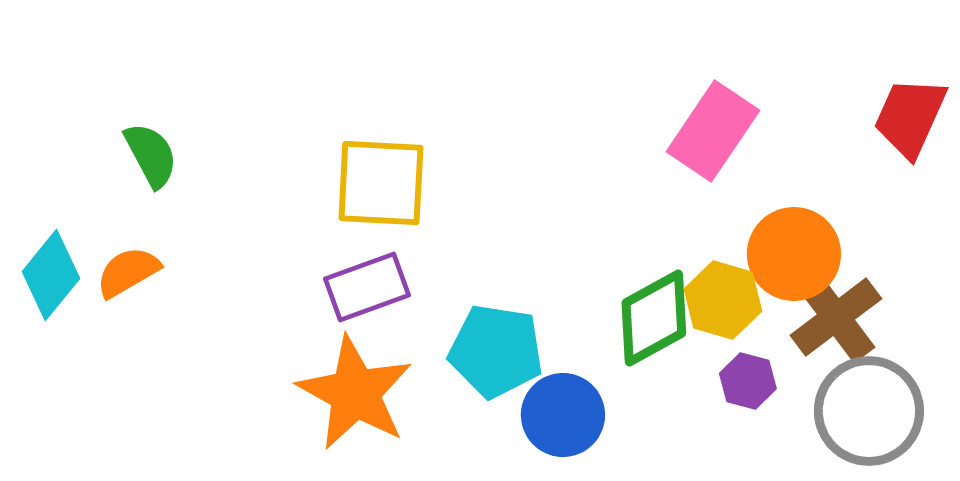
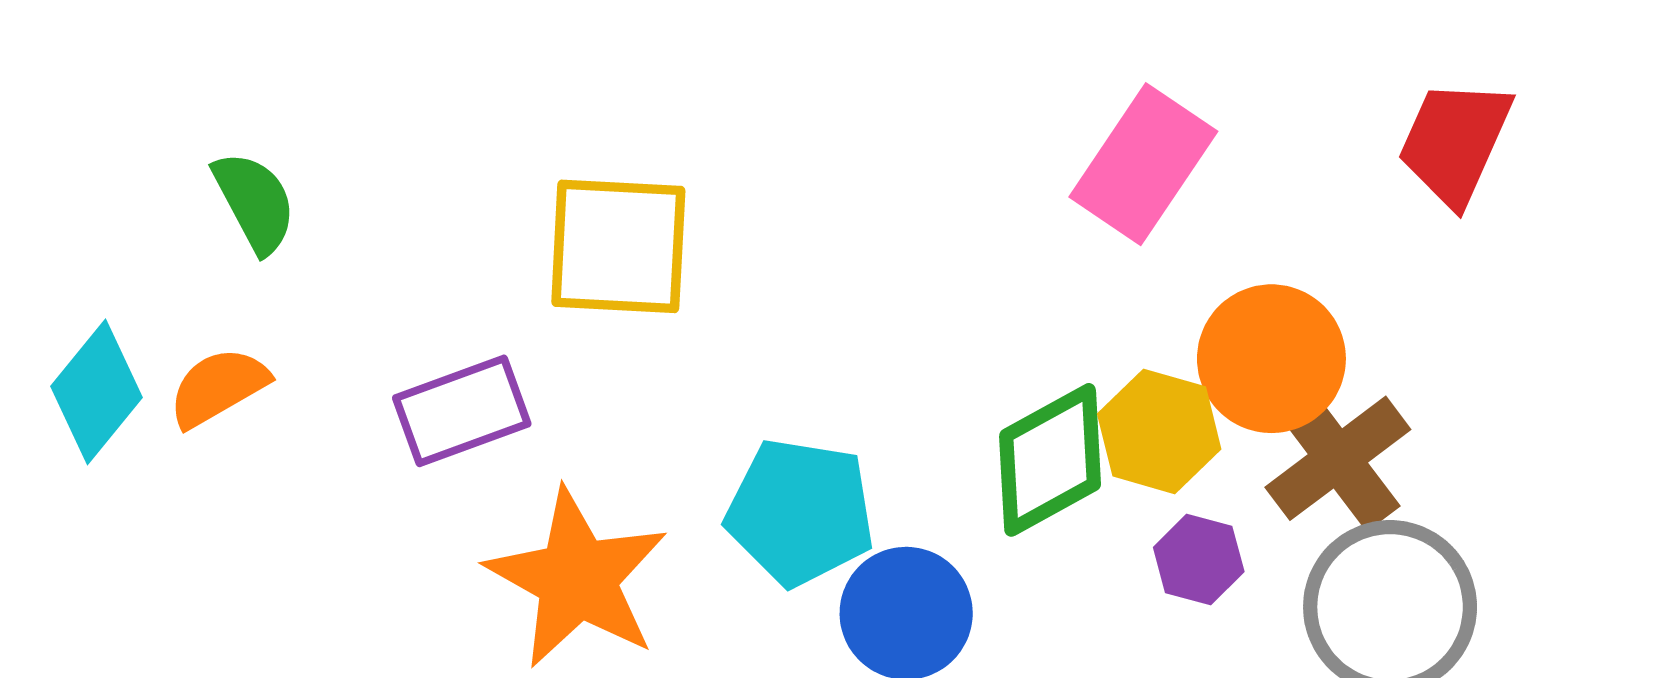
purple rectangle: (367, 287) -> (462, 411), moved

